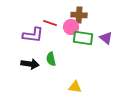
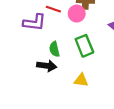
green rectangle: (83, 38) -> (84, 46), moved, turned 60
black arrow: (30, 64) -> (47, 66), moved

